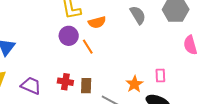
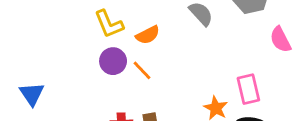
pink rectangle: (160, 75) -> (248, 89), size x1.5

